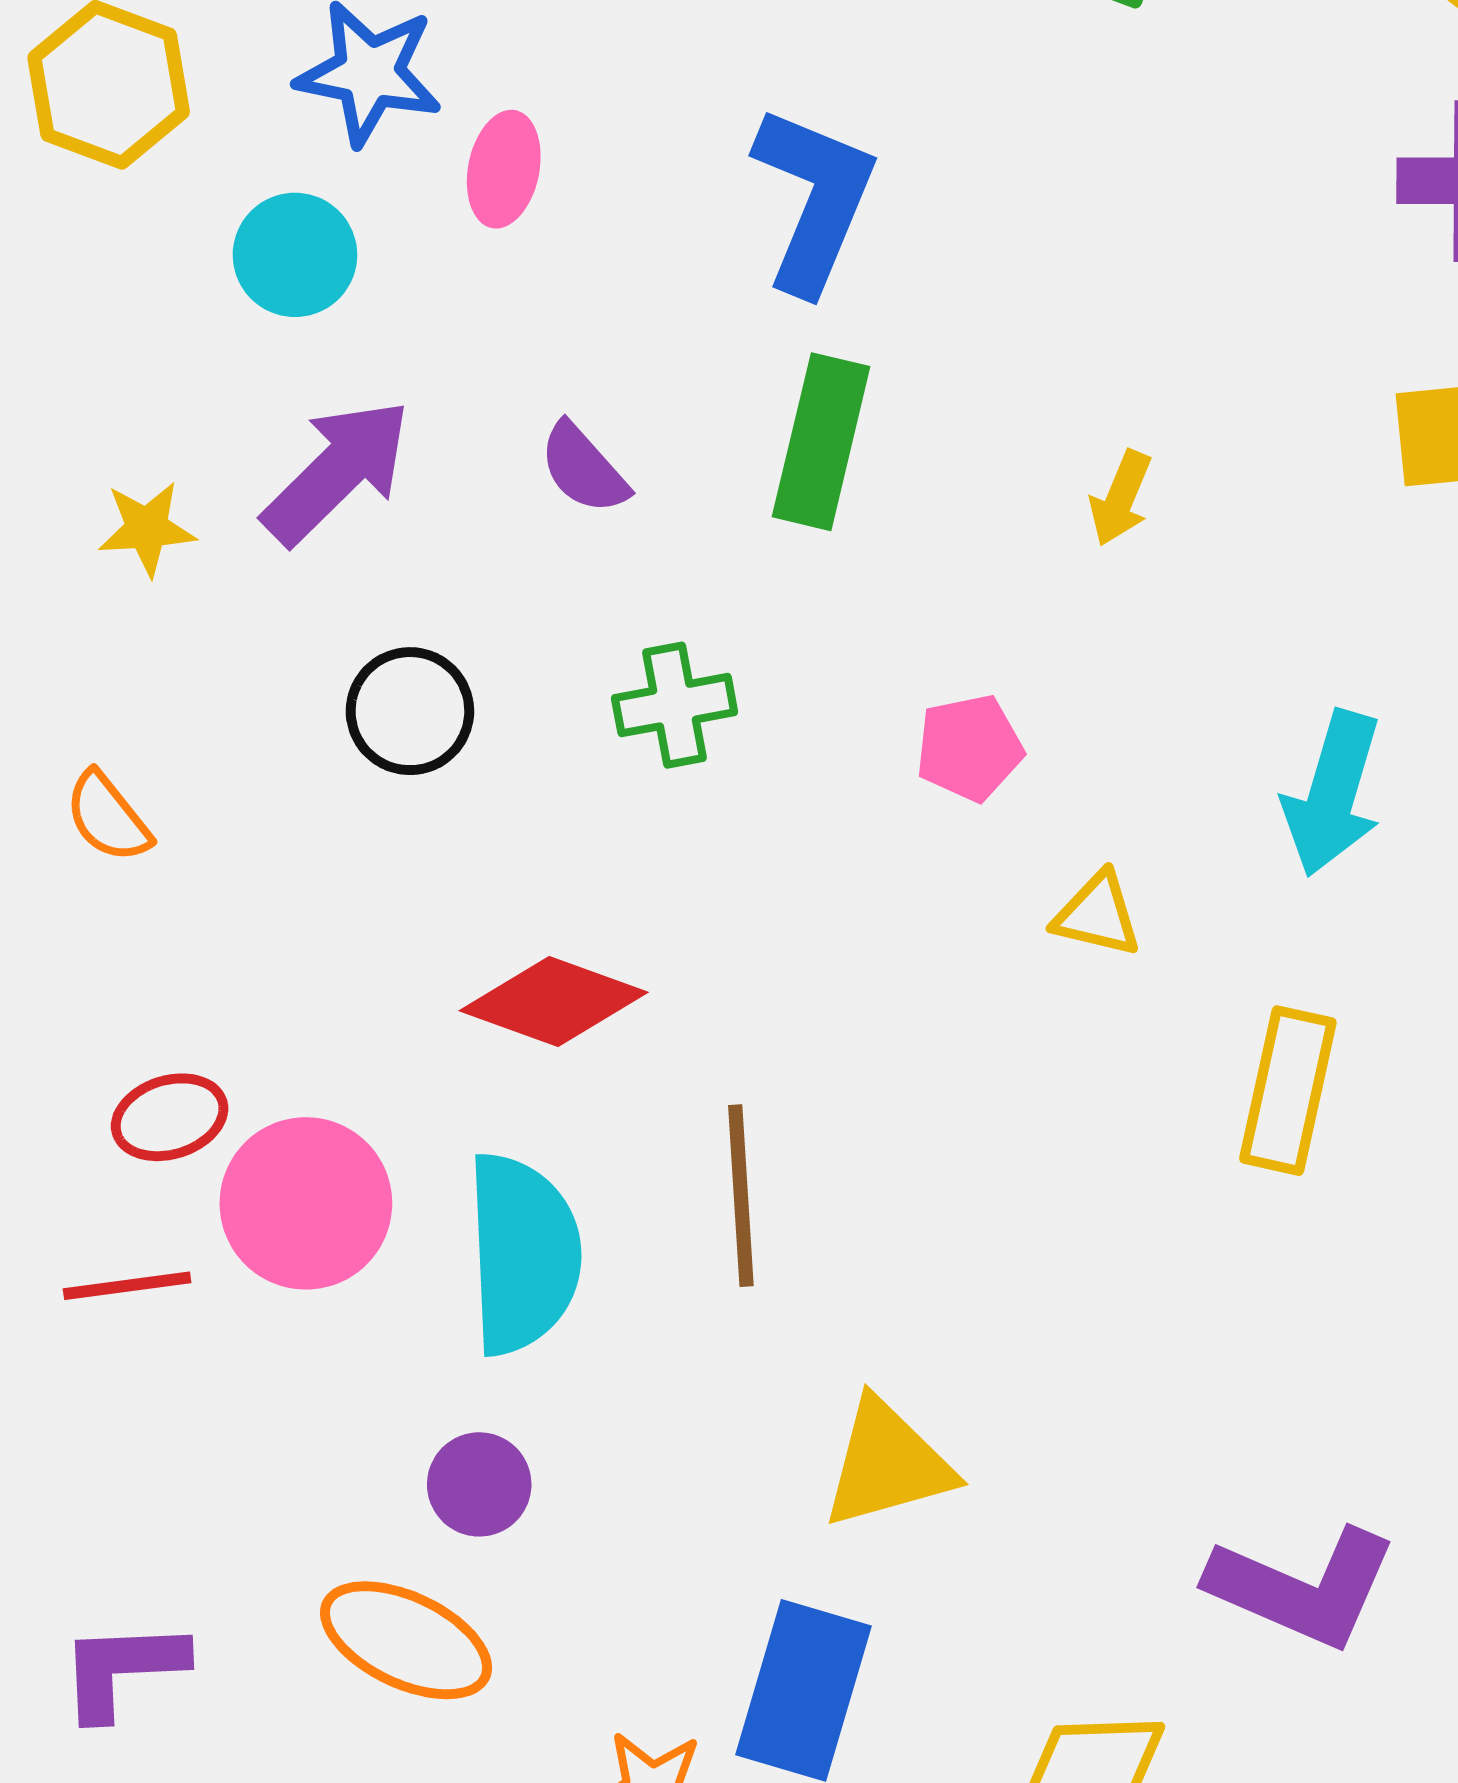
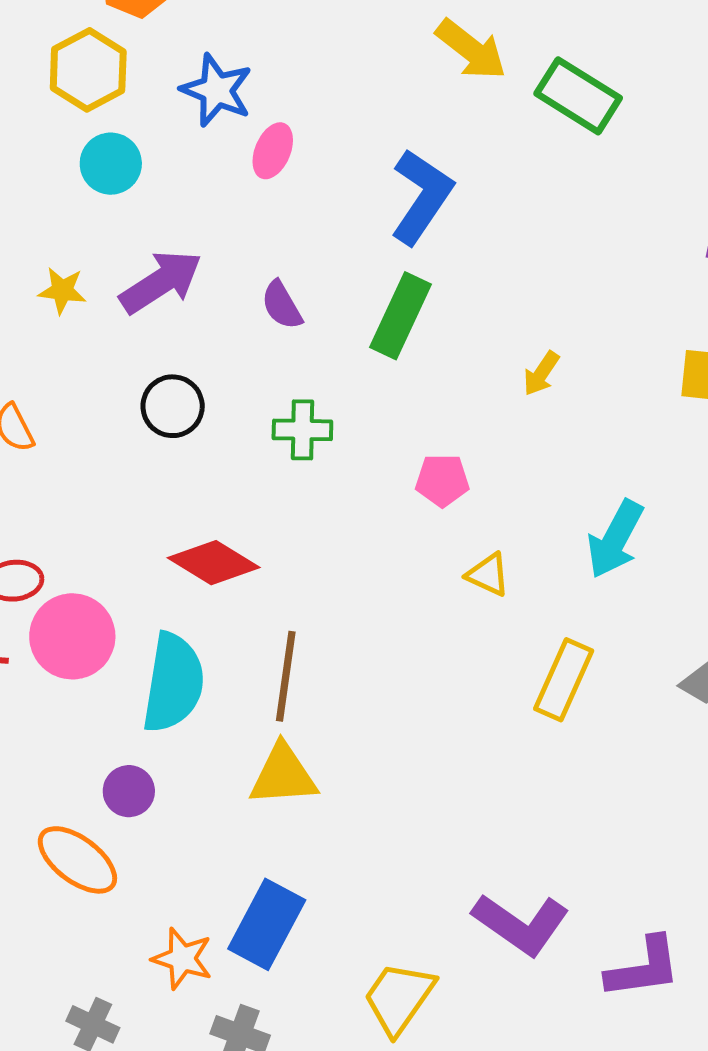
cyan circle: (295, 255) -> (111, 164), moved
yellow triangle: (888, 1464) -> (283, 775), moved

